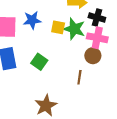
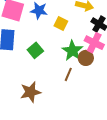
green star: (74, 29) -> (72, 51), moved

